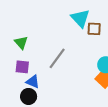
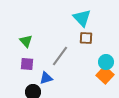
brown square: (94, 29) -> (86, 38), moved
blue triangle: (33, 82) -> (46, 78), moved, turned -40

